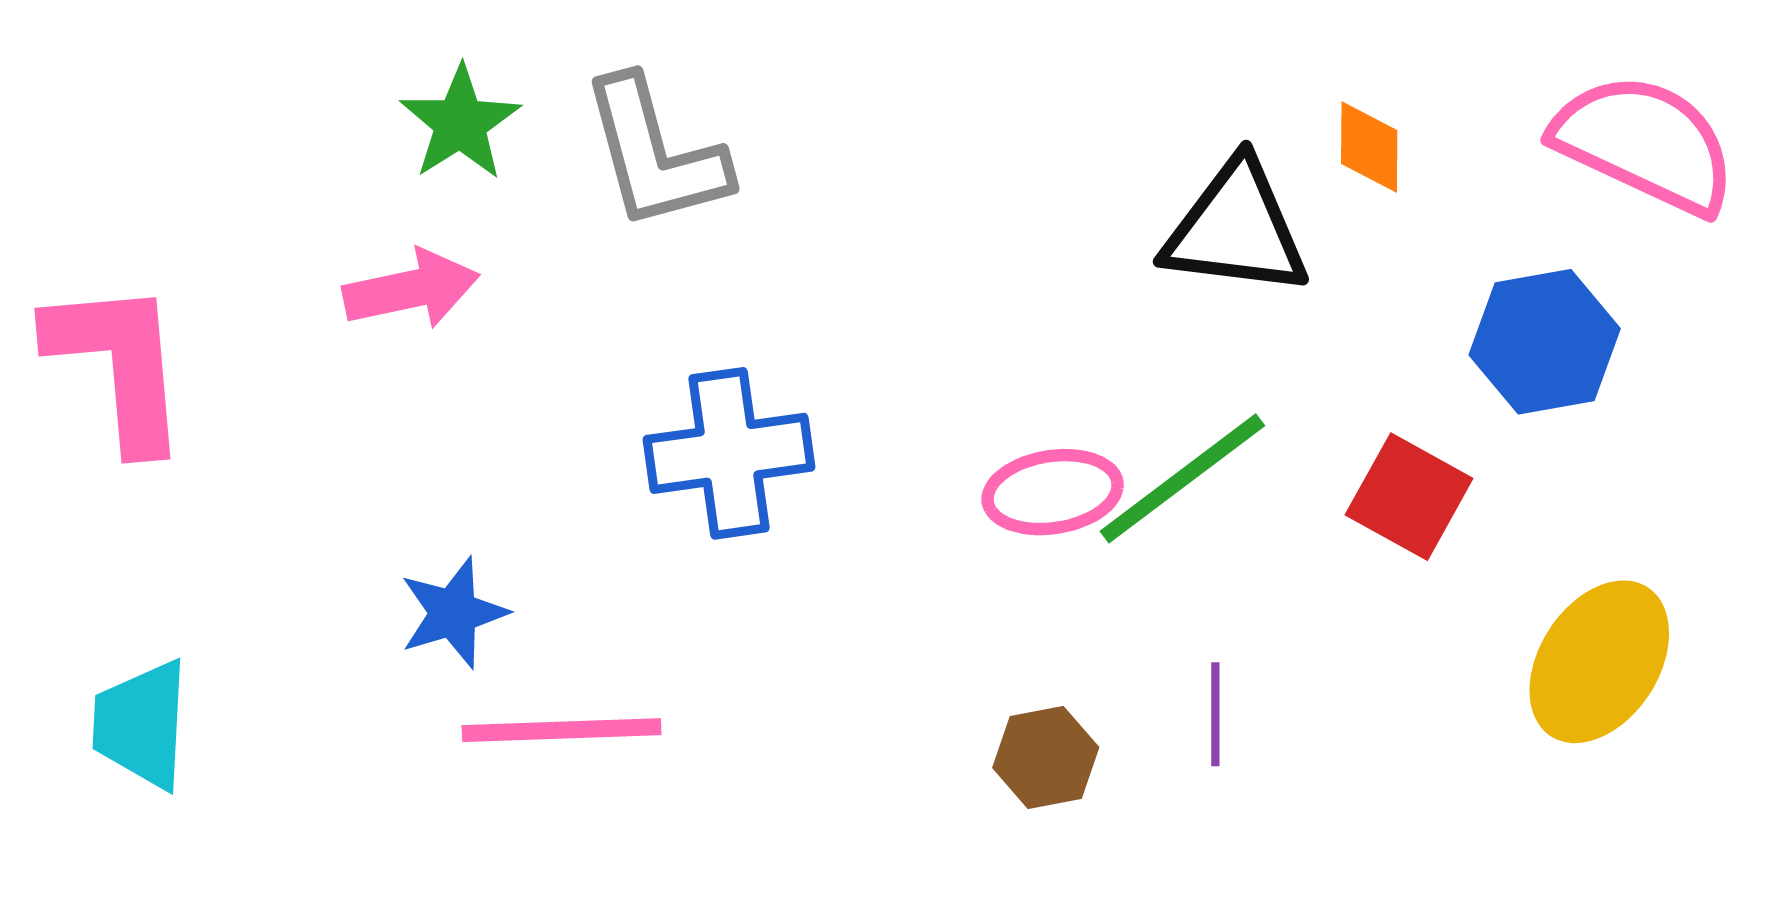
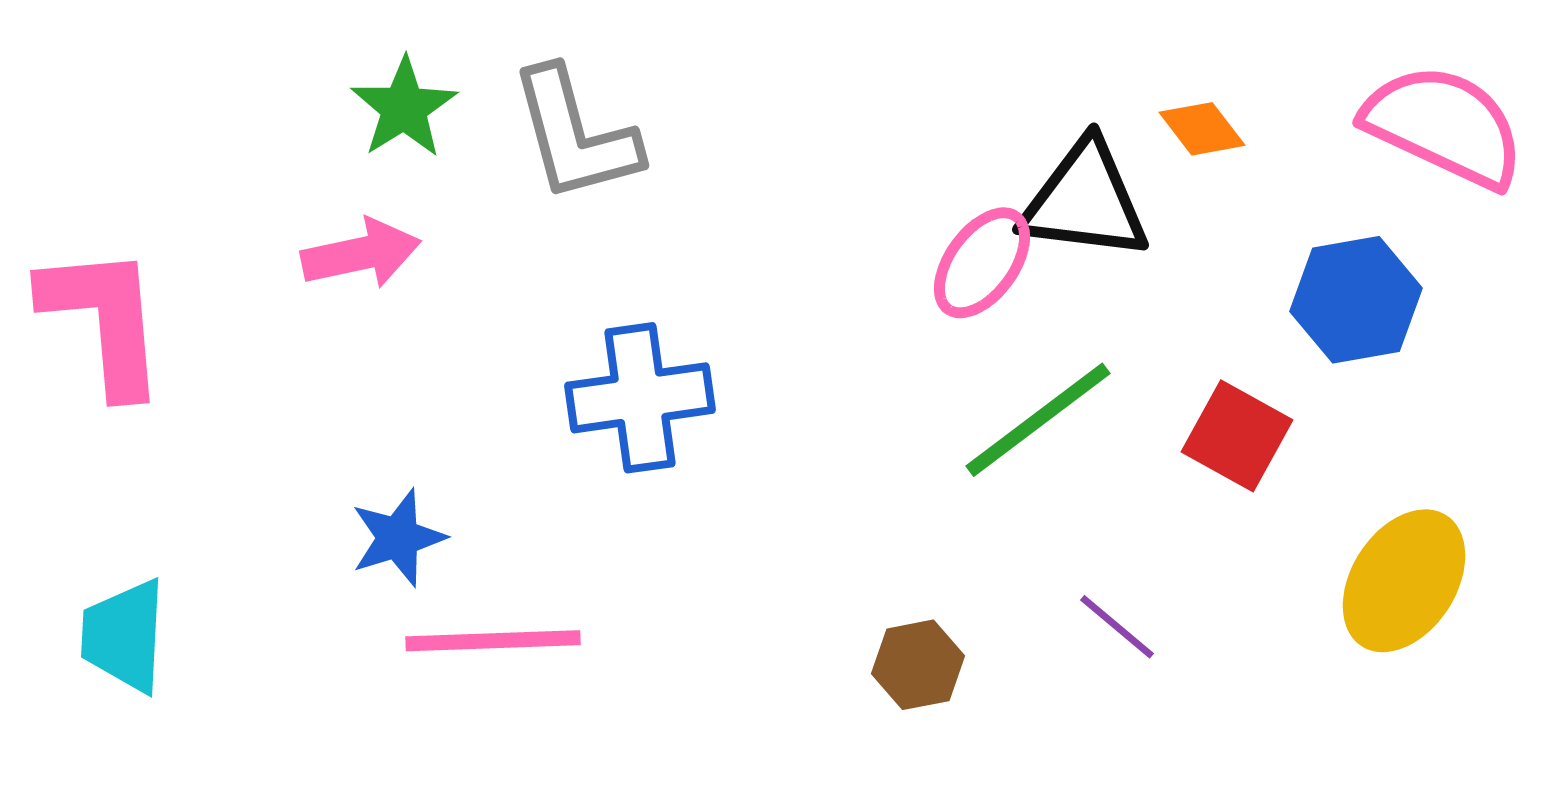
orange diamond: (1369, 147) -> (1202, 129), turned -38
pink ellipse: (1053, 492) -> (982, 263), moved, turned -45
purple line: (1215, 714) -> (1117, 627), moved, turned -50

